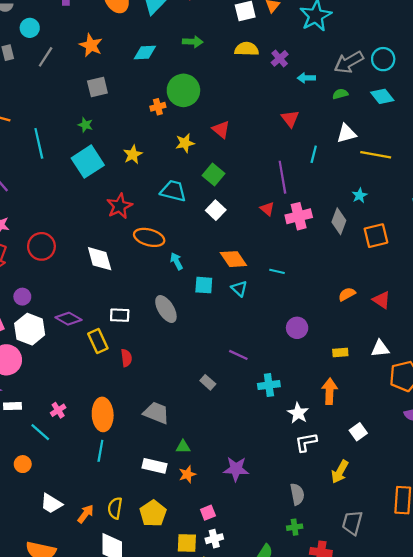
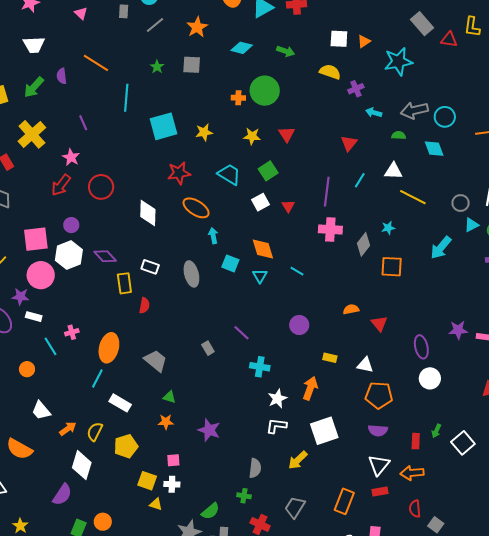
green star: (85, 125) -> (157, 67), moved
red triangle: (267, 209) -> (288, 206), moved
white square: (358, 432) -> (324, 431), size x1.8
white rectangle: (155, 466) -> (120, 403), moved

